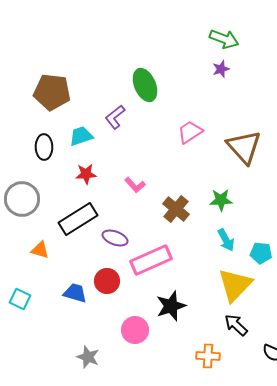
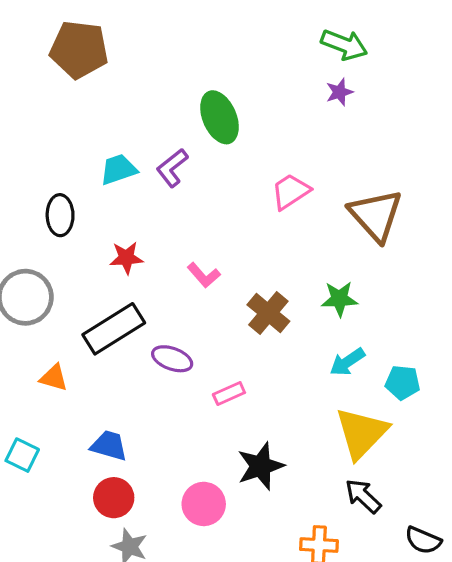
brown pentagon: (52, 92) -> (79, 49), moved
cyan trapezoid: (81, 136) -> (118, 169), moved
cyan arrow: (226, 240) -> (347, 362), turned 85
pink rectangle: (151, 260) -> (229, 394), size x0.5
red circle: (107, 281) -> (114, 498), moved

